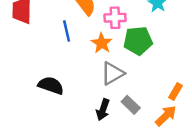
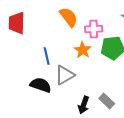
blue line: (67, 31) -> (47, 56), moved
gray triangle: (113, 73) -> (65, 75), moved

